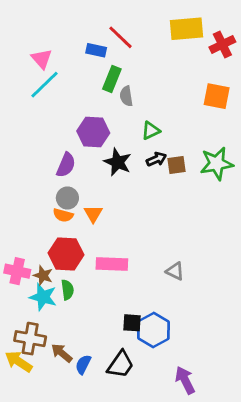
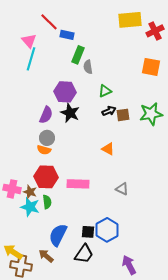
red line: (120, 37) -> (49, 22), moved
cyan line: (44, 85) -> (31, 59), turned -30
black star: (118, 162) -> (70, 113), moved
orange triangle: (93, 214) -> (108, 149), moved, turned -32
black square: (132, 323) -> (88, 232), moved
brown cross: (30, 339) -> (21, 266), moved
brown arrow: (62, 353) -> (46, 256), moved
blue semicircle: (83, 364) -> (58, 235), moved, size x1.6

